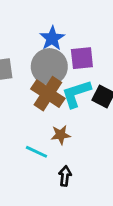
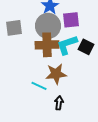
brown cross: (48, 94) -> (47, 45), turned -35
brown star: (61, 135) -> (56, 74), size x1.5

